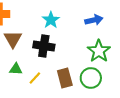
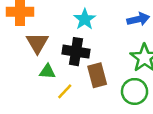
green triangle: (16, 69) -> (47, 72), moved
brown rectangle: (65, 78) -> (97, 75), moved

